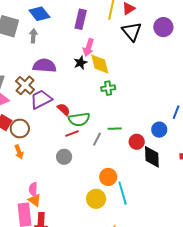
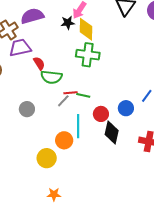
purple semicircle: (44, 66) -> (32, 16), turned -35
green cross: (108, 88) -> (88, 55), size x1.6
red line: (72, 133) -> (70, 93), moved
cyan line: (123, 193) -> (78, 126), moved

